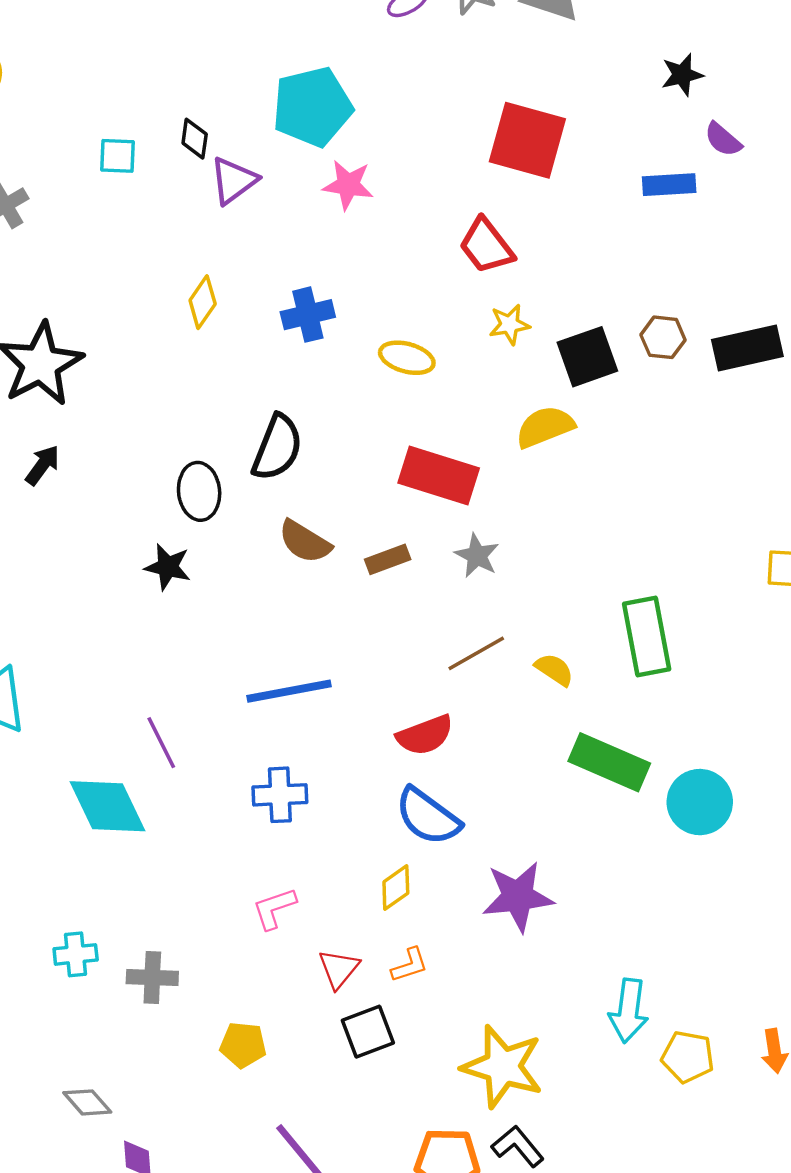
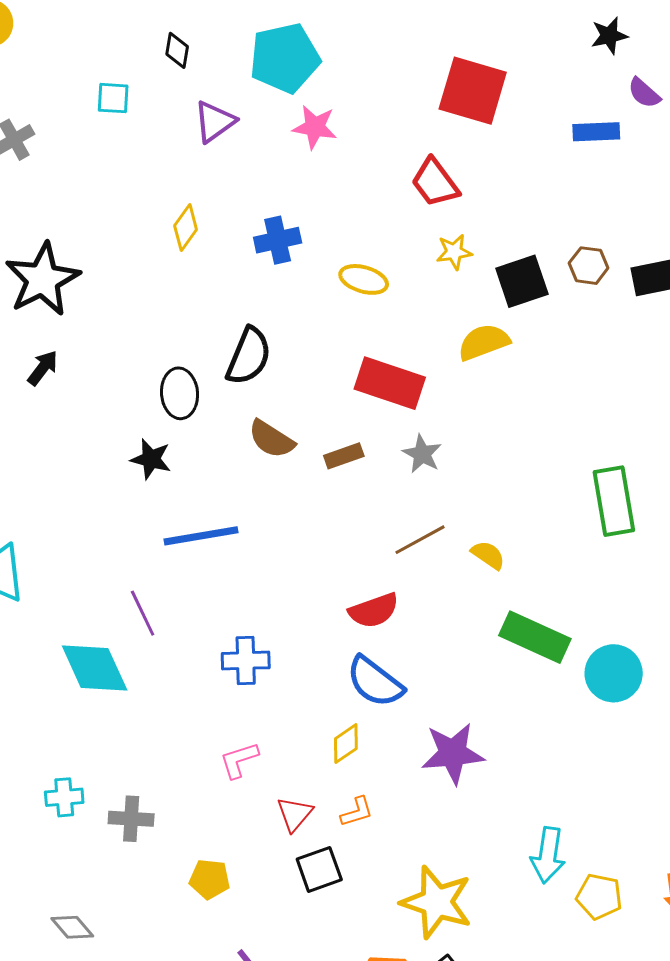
black diamond: (195, 139) -> (177, 50), moved
green rectangle: (647, 636) -> (614, 501), moved
blue line: (289, 691) -> (201, 536), moved

